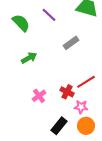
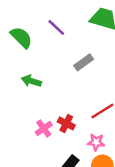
green arrow: (29, 58) -> (31, 81), turned -133
red cross: (67, 92) -> (66, 123), moved

